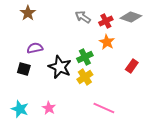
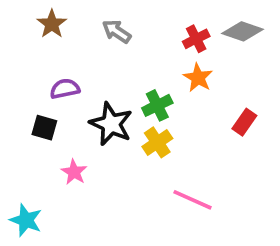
gray arrow: (83, 17) -> (117, 31), moved
pink star: (49, 108) -> (74, 172), moved
cyan star: (20, 109) -> (26, 220), moved

